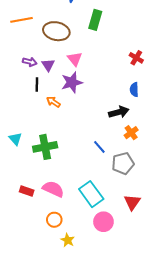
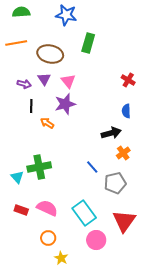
purple triangle: (48, 65) -> (44, 79), moved
cyan triangle: (15, 139) -> (17, 177), moved
red triangle: (132, 202) -> (124, 221), size x1.4

